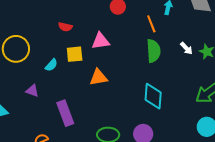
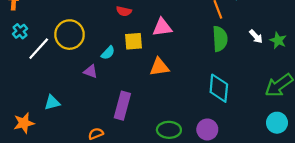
purple triangle: (32, 91) -> (91, 71), moved
purple rectangle: (65, 113) -> (122, 106), turned 35

